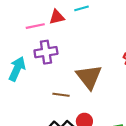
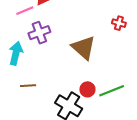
brown line: (61, 95) -> (28, 86), moved

